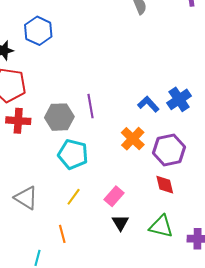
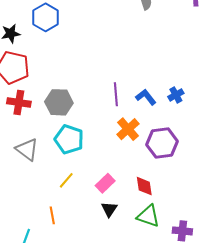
blue cross: (179, 99) -> (176, 95), size x0.7
purple line: (91, 106) -> (116, 94), moved
red diamond: (165, 185) -> (144, 186), moved
gray triangle: (26, 198) -> (27, 149), moved

